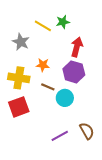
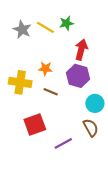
gray star: (21, 42) -> (22, 30), moved
cyan circle: (65, 98) -> (95, 103), moved
red square: (19, 107) -> (35, 124), moved
brown semicircle: (87, 131) -> (91, 128), moved

